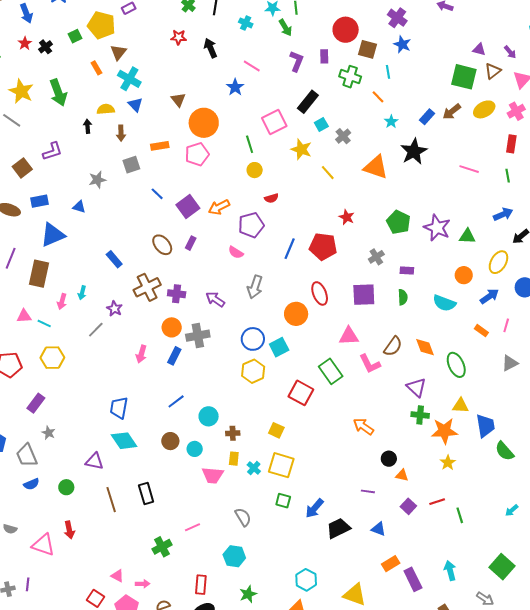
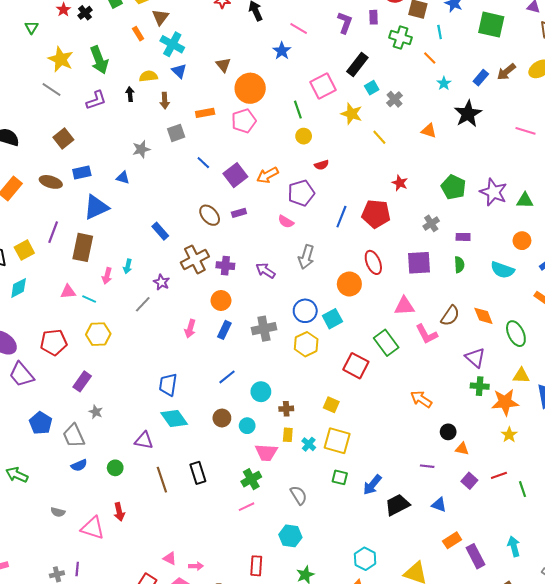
green square: (464, 77) -> (491, 25), moved
purple L-shape: (52, 151) -> (96, 100), moved
orange triangle: (376, 167) -> (429, 131), size x0.6
purple rectangle: (191, 243) -> (239, 213), turned 48
gray cross: (198, 336) -> (264, 329), moved
green cross: (162, 547) -> (251, 479), moved

